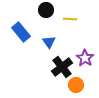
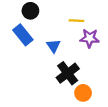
black circle: (46, 10) -> (30, 11), moved
purple star: (85, 58) -> (90, 38), moved, turned -30

